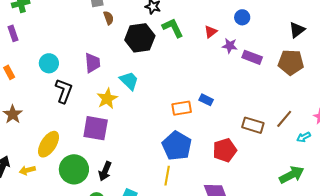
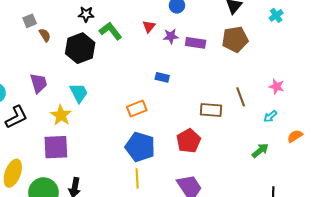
cyan trapezoid: (129, 81) -> (79, 93), turned 30
black L-shape: (64, 91) -> (16, 117), turned 55
blue rectangle: (206, 100) -> (162, 77), moved
brown line: (284, 119) -> (241, 97), turned -48
cyan arrow: (304, 137) -> (270, 116), moved
green arrow: (292, 175) -> (260, 150), size x0.7

